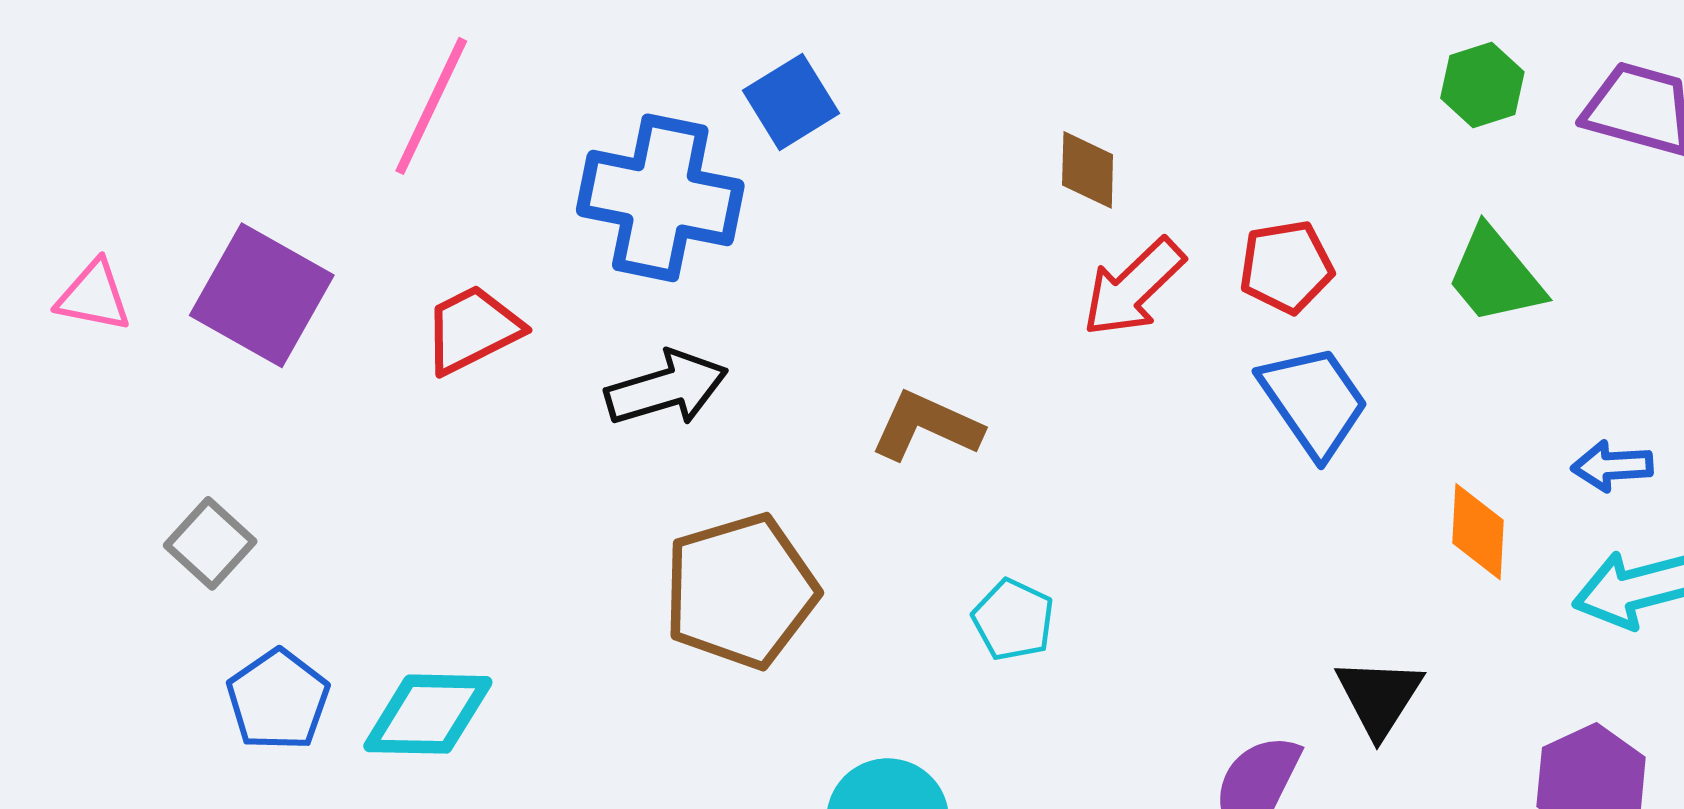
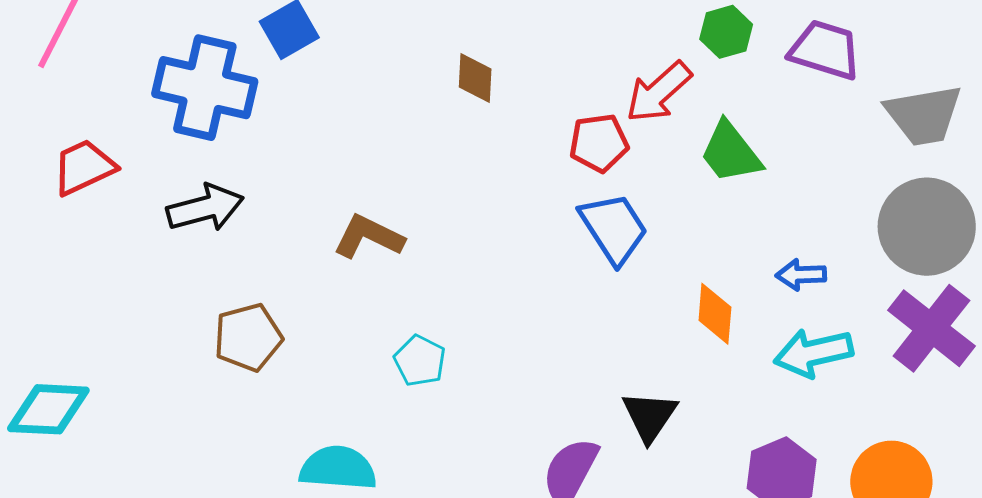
red arrow: (1133, 287) -> (659, 92), moved
brown pentagon: (740, 591) -> (248, 337), size x0.7

